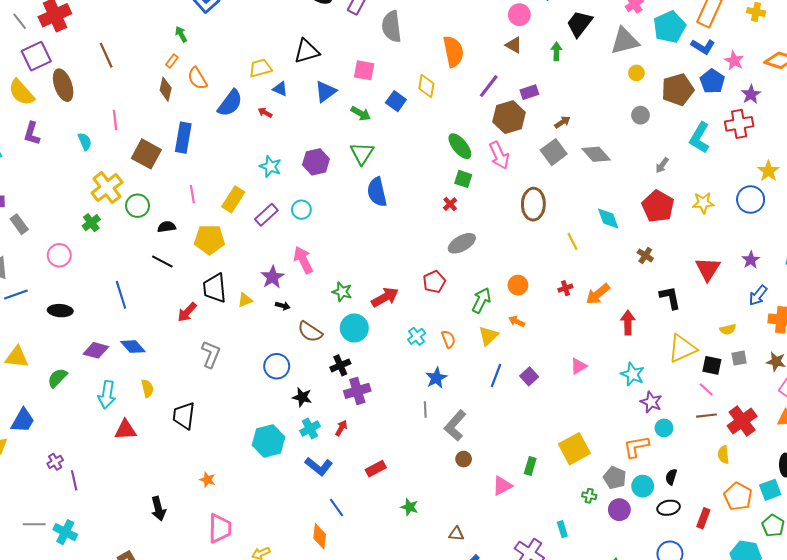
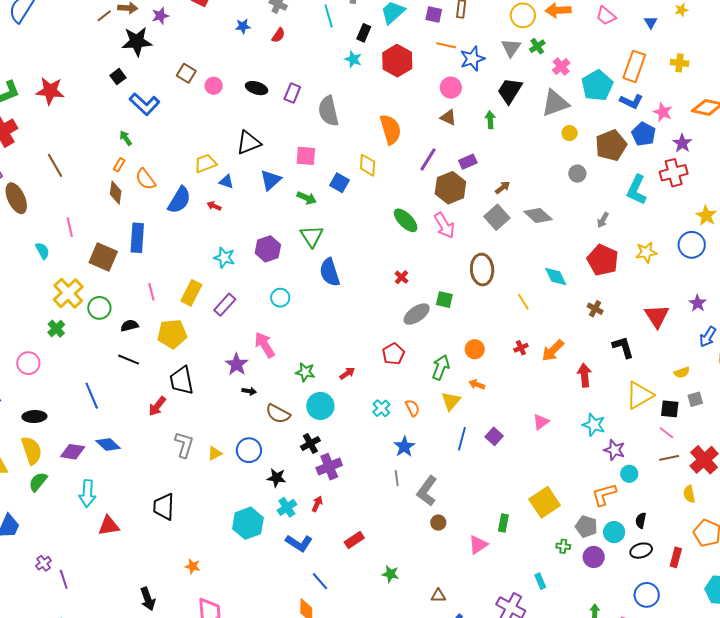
green square: (463, 179) -> (444, 300), moved
cyan circle: (301, 210) -> (280, 298), moved
red arrow: (385, 297) -> (347, 373), size x0.6
yellow triangle: (245, 300) -> (215, 453), moved
yellow semicircle: (147, 388) -> (32, 450), moved, size x1.6

